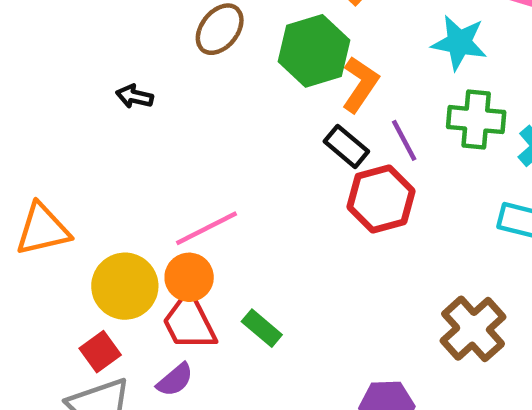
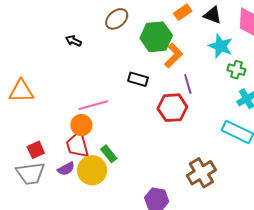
green cross: (476, 120) -> (236, 70), moved, size x0.7
black rectangle: (346, 146) -> (138, 79), moved, turned -36
yellow circle: (125, 286) -> (92, 170), moved

